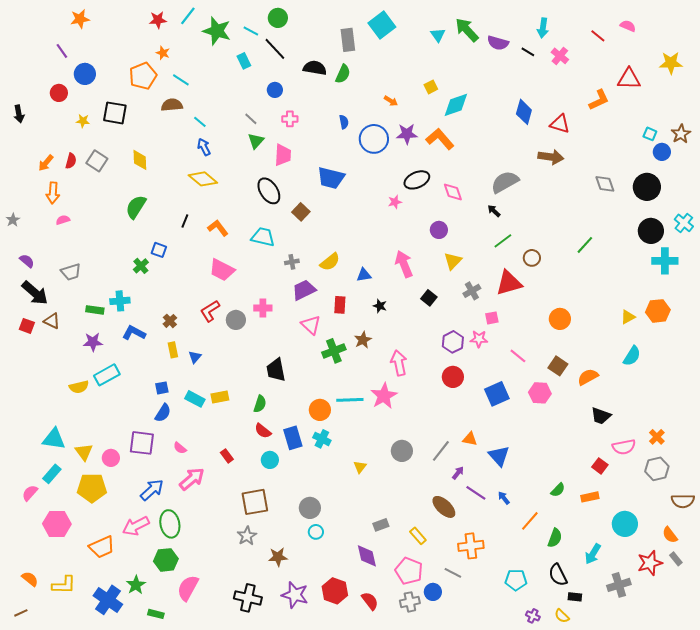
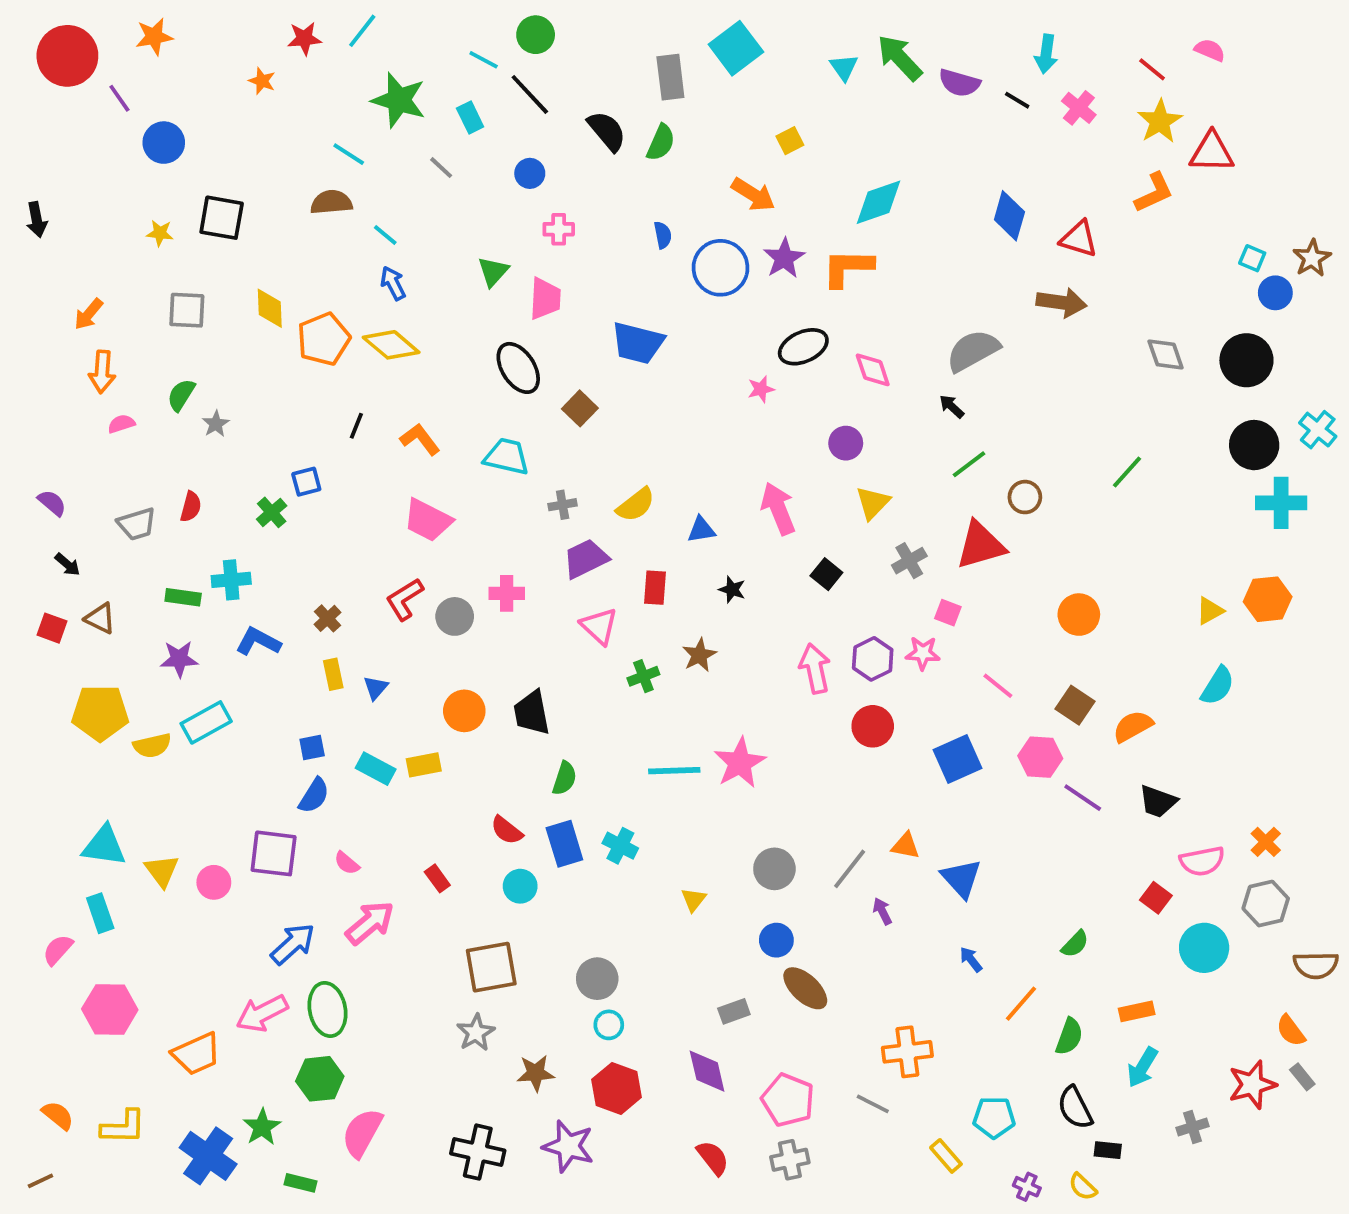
green star: (217, 31) -> (399, 100), moved
orange star: (163, 53) -> (262, 81), moved
yellow star: (671, 63) -> (1160, 121), moved, turned -30
black semicircle: (315, 68) -> (607, 131), turned 40
orange pentagon: (143, 76) -> (324, 339), moved
yellow square: (431, 87) -> (790, 141), moved
red circle: (59, 93) -> (67, 56), moved, size x1.8
orange arrow: (391, 101) -> (753, 195), size x1.6
gray line: (251, 119) -> (441, 168), moved
purple star: (407, 134) -> (784, 258), turned -30
orange L-shape: (440, 139) -> (848, 268), turned -48
red semicircle: (71, 161) -> (191, 507), moved
gray square: (97, 161) -> (187, 310), turned -30
green semicircle: (136, 207) -> (181, 395), moved, size x0.7
gray star: (13, 220) -> (216, 424), moved
blue square: (159, 250) -> (306, 482), turned -35
black arrow: (35, 293) -> (67, 564), size x0.5
pink square: (492, 318) -> (948, 613), turned 32
green cross: (334, 351) -> (643, 676), size x0.7
pink arrow: (399, 363) -> (815, 668), moved
green semicircle: (260, 404) -> (564, 778), moved
orange circle: (320, 410) -> (464, 711), moved
purple arrow: (458, 473) -> (882, 911), turned -64
cyan rectangle: (52, 474) -> (100, 913), turned -60
yellow pentagon: (92, 488) -> (100, 713), moved
purple line: (476, 493) -> (1083, 798), moved
orange rectangle: (590, 497) -> (1137, 1011), moved
brown ellipse: (444, 507) -> (805, 988), moved
cyan circle: (625, 524) -> (1204, 948), moved
yellow rectangle: (418, 536) -> (946, 1156), moved
gray cross: (619, 585) -> (1192, 1127), size x0.7
red hexagon: (335, 591) -> (616, 1088), moved
blue circle: (433, 592) -> (776, 940), moved

